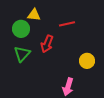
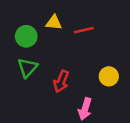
yellow triangle: (34, 15) -> (54, 23), moved
red arrow: (47, 44) -> (61, 81), moved

